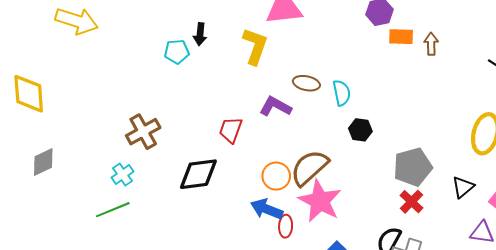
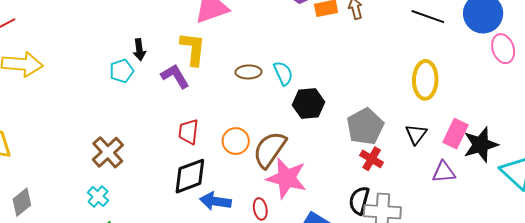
purple L-shape: (275, 106) -> (175, 76), moved, turned 44
black hexagon: (360, 130) -> (309, 103), size x1.4
black diamond: (198, 174) -> (190, 176), moved
orange circle: (276, 176) -> (236, 141), moved
blue arrow: (267, 209) -> (215, 201), moved

